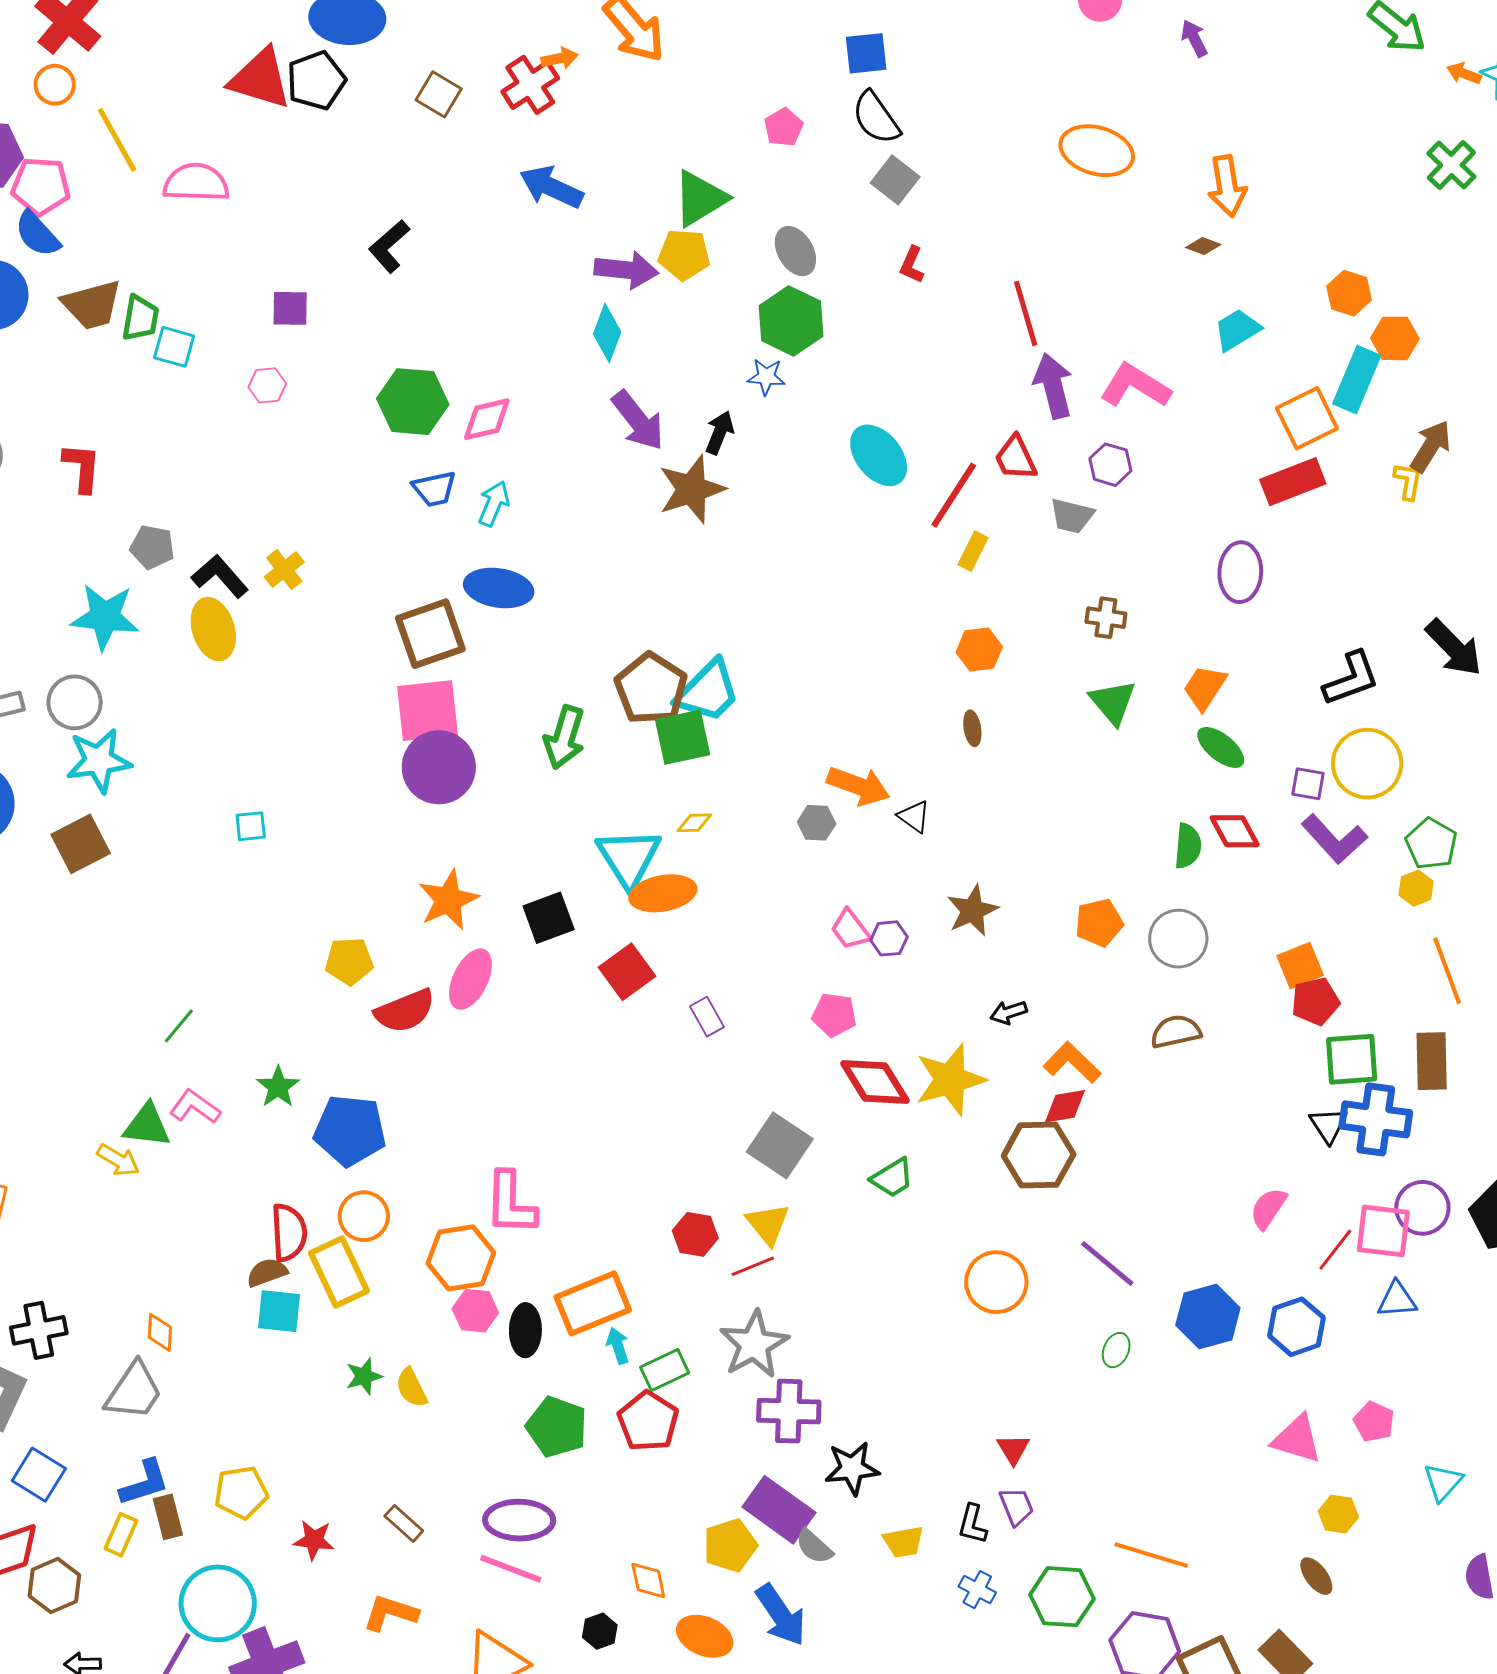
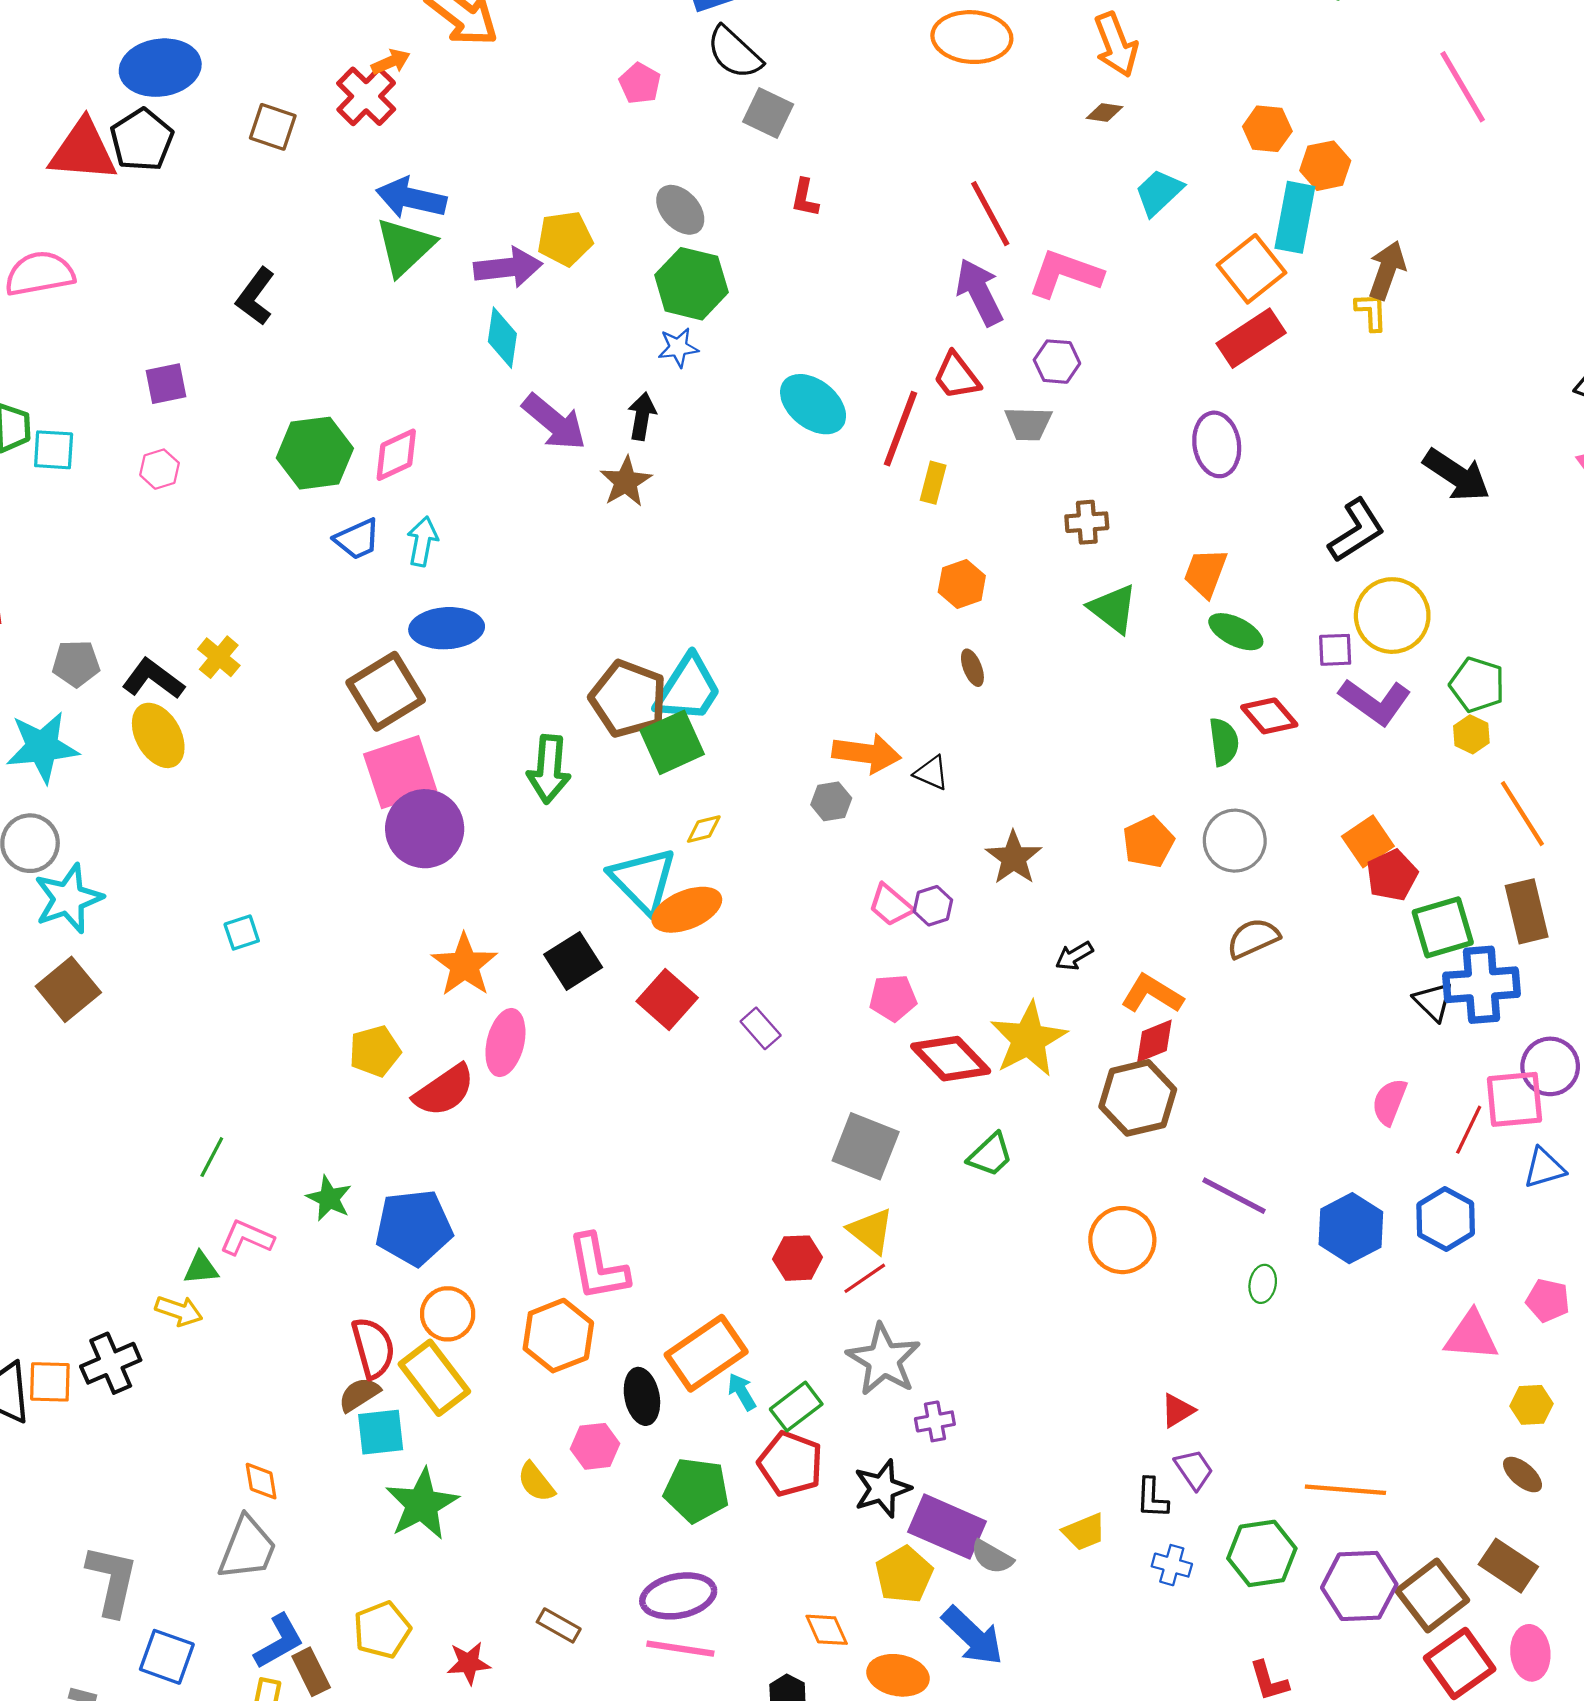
green triangle: (700, 198) -> (405, 247), moved
red line: (1026, 313) -> (990, 214), moved
brown star: (692, 489) -> (626, 482), size x0.7
green triangle: (147, 1125) -> (201, 1268), size x0.7
pink hexagon: (475, 1311) -> (595, 1446), moved
black cross: (39, 1330) -> (111, 1363), moved
green star: (364, 1376) -> (422, 1504), moved, size x1.8
purple cross: (789, 1411) -> (935, 1421), size x0.6
red triangle: (1013, 1449) -> (1178, 1410), turned 42
black star: (852, 1468) -> (882, 1489), moved

